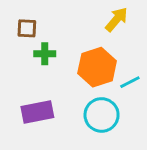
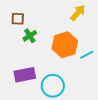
green cross: (45, 54) -> (30, 36), turned -32
cyan circle: (102, 115) -> (53, 86), moved

